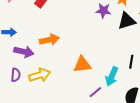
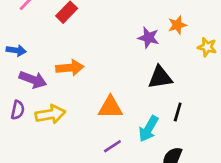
black triangle: (127, 21) -> (160, 77), moved
purple line: (95, 92) -> (112, 146), moved

